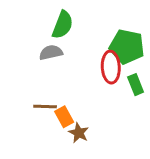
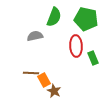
green semicircle: (63, 25) -> (54, 17), moved
green pentagon: (127, 47) -> (86, 19), moved

